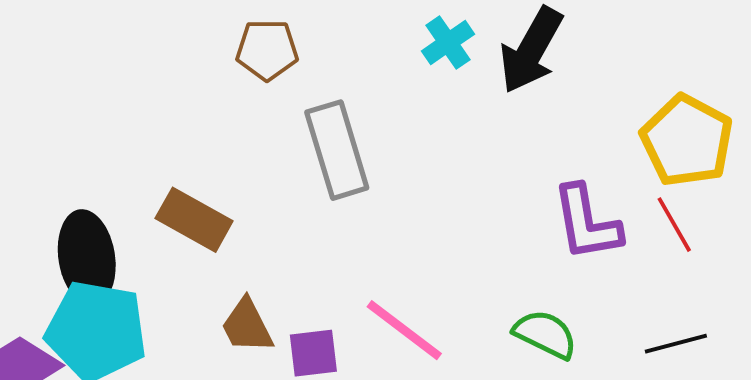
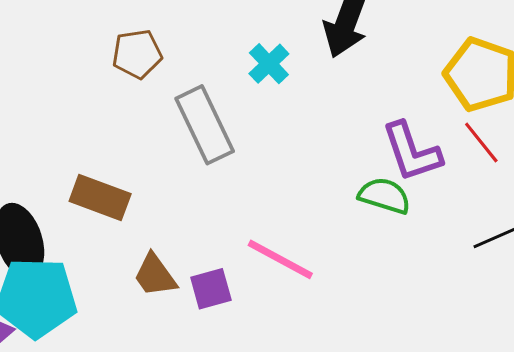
cyan cross: (448, 43) -> (269, 64), moved
green semicircle: (545, 334) -> (384, 196), moved

